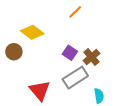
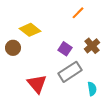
orange line: (75, 12) -> (78, 13), moved
brown cross: (91, 57) -> (92, 46), moved

